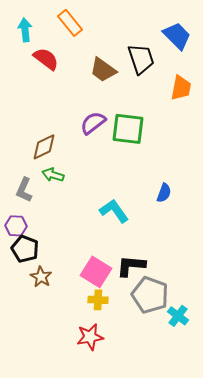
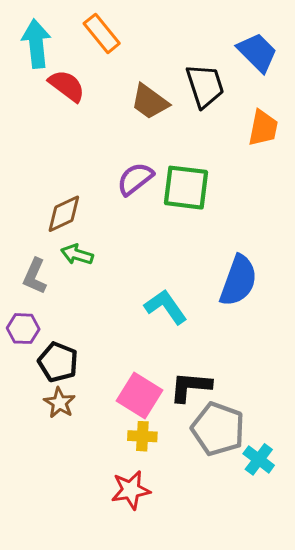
cyan arrow: (25, 30) -> (36, 44), size x1.4
blue semicircle: (164, 193) -> (238, 281), size x1.8
black pentagon: (25, 249) -> (58, 362), moved

